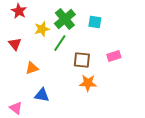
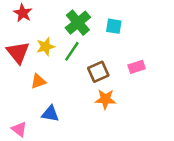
yellow star: (42, 29) -> (46, 47), moved
red triangle: (15, 44) -> (18, 53), size x1.5
brown square: (82, 60) -> (98, 72), turned -30

